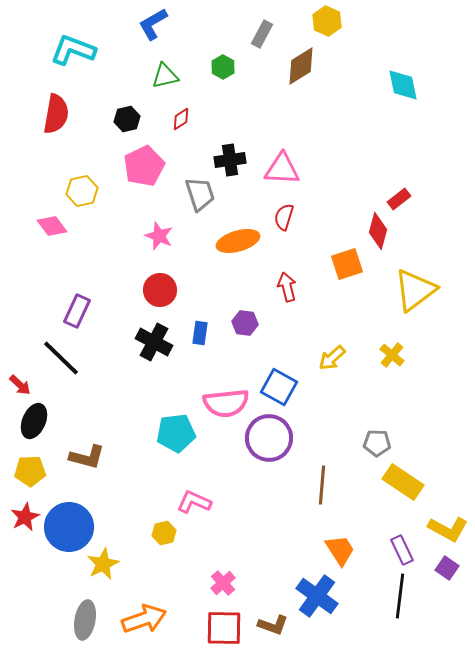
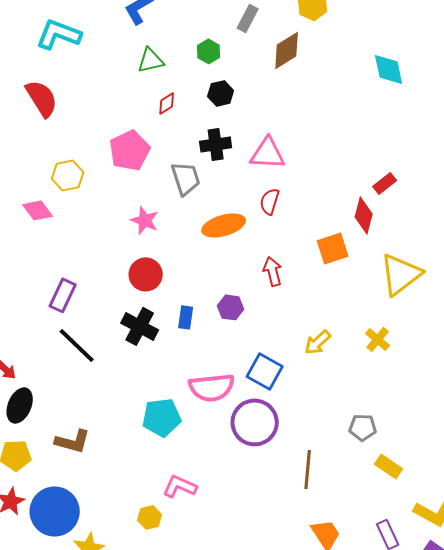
red semicircle: (56, 114) -> (42, 98), turned -42
black hexagon: (127, 119) -> (221, 93), moved
black line: (61, 358) -> (77, 345), moved
yellow rectangle: (403, 482) -> (389, 466), size x0.7

